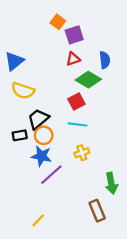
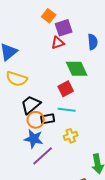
red triangle: (73, 59) -> (58, 43), moved
blue semicircle: (105, 60) -> (93, 42), moved
green diamond: (88, 80) -> (77, 69), turned 35
black rectangle: (20, 135) -> (48, 119), moved

